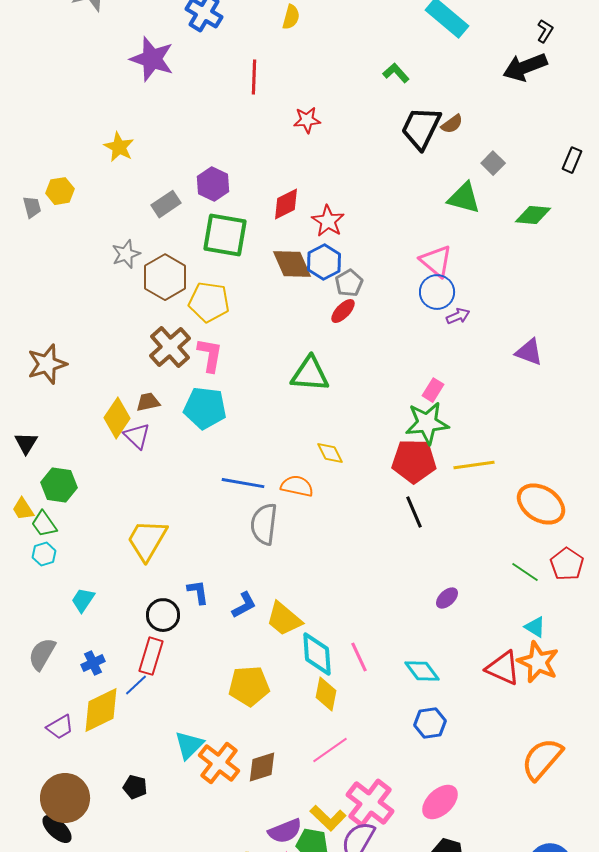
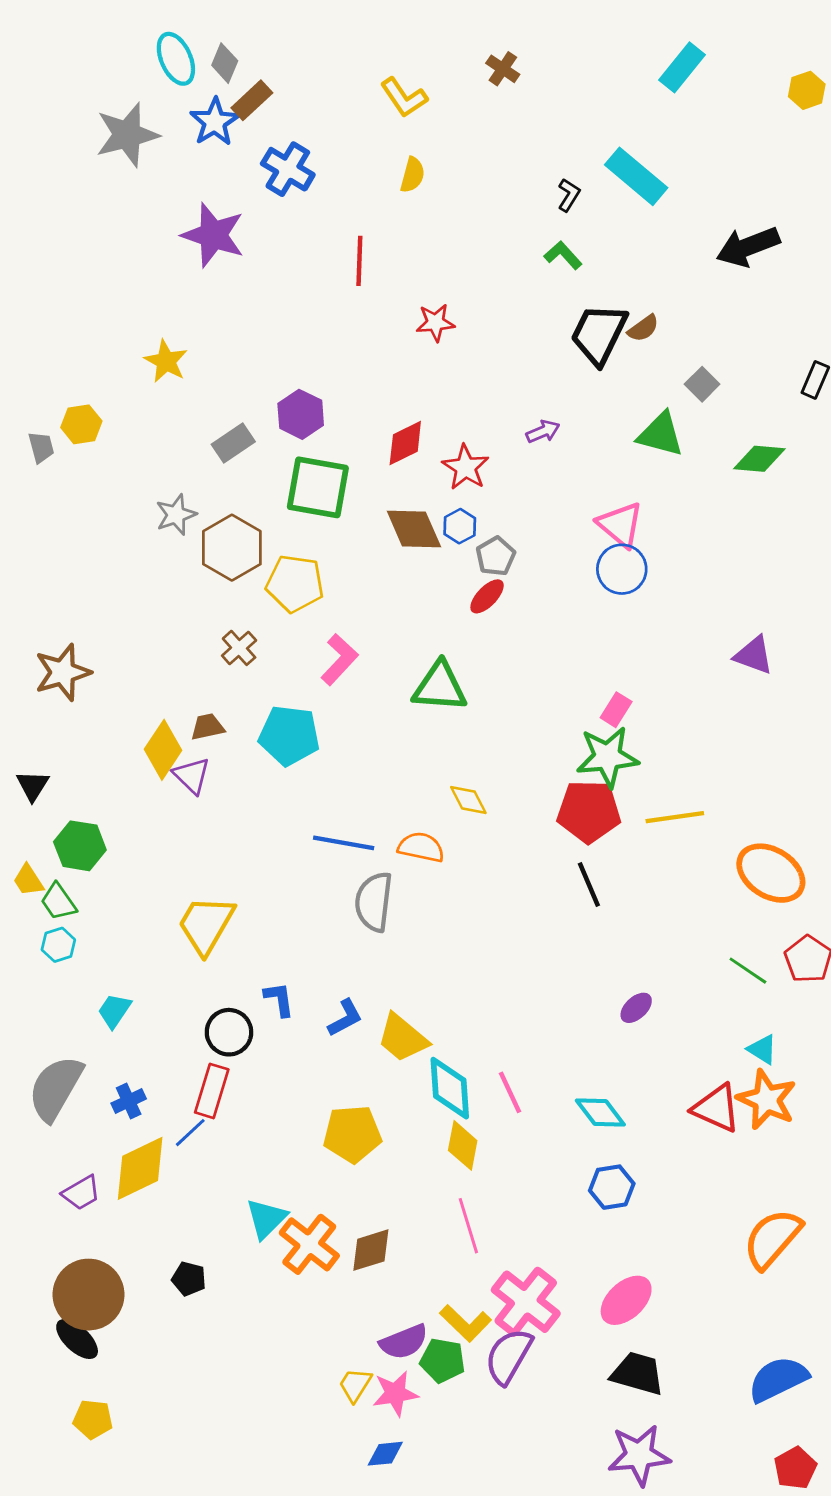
black L-shape: (545, 31) -> (569, 195), moved
blue hexagon: (324, 262) -> (460, 526), size x0.7
purple arrow: (458, 316) -> (543, 432), moved
brown cross: (170, 347) -> (239, 648), size x0.6
pink L-shape: (210, 355) -> (339, 659), moved, turned 33
gray semicircle: (42, 654) -> (56, 1088), size x1.4
pink line: (330, 750) -> (468, 1226), turned -72

